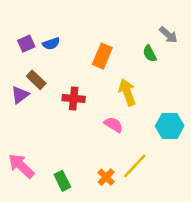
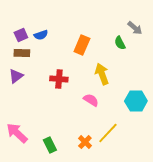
brown rectangle: (36, 80) -> (22, 53), moved, turned -42

